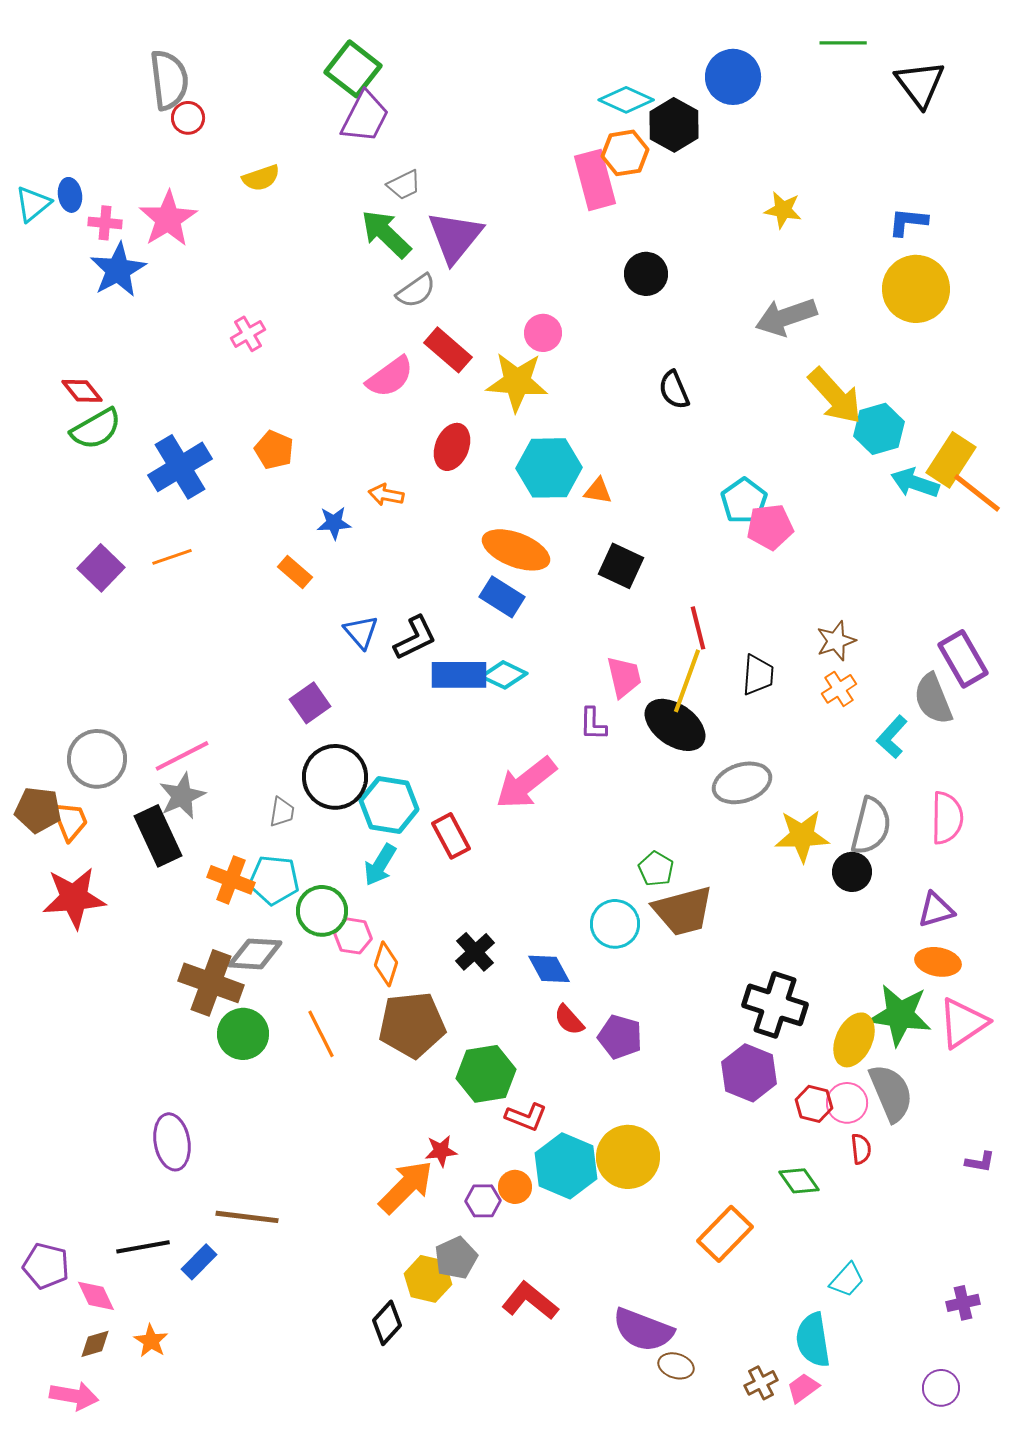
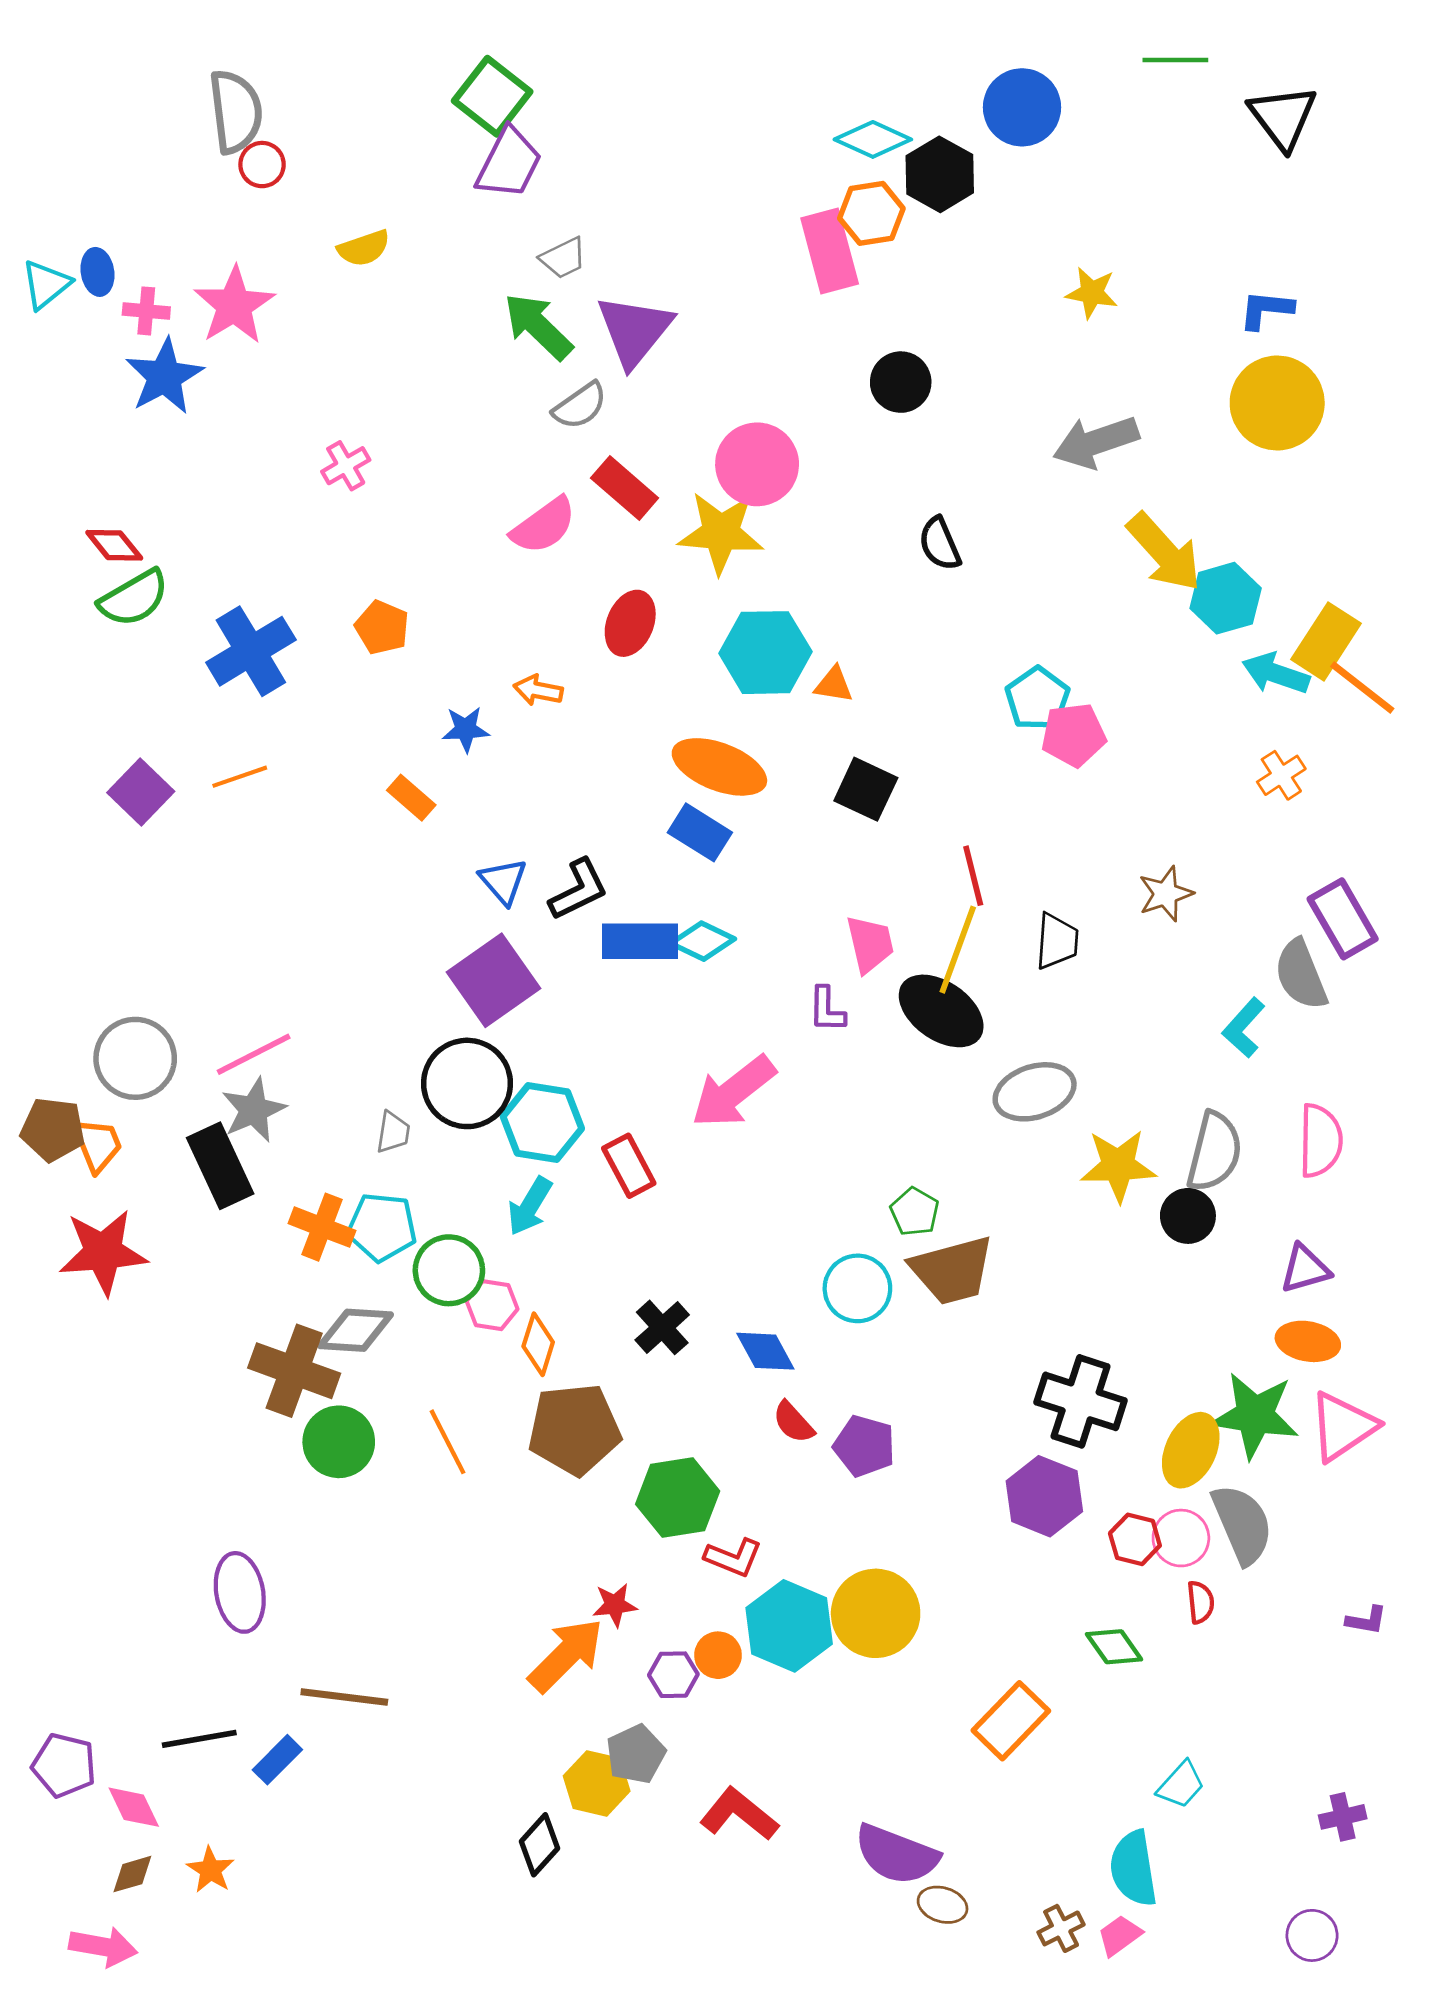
pink circle: (543, 333) -> (757, 464), size x1.6
orange cross: (839, 689) -> (1281, 775), moved
purple square: (310, 703) -> (494, 980), moved, size x1.6

